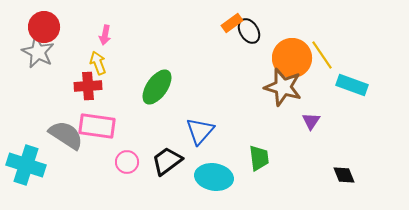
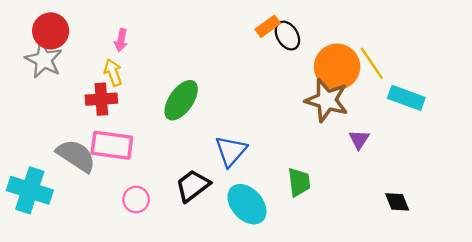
pink circle: (127, 162) -> (136, 200), moved
cyan ellipse: (214, 177) -> (247, 204), turned 39

